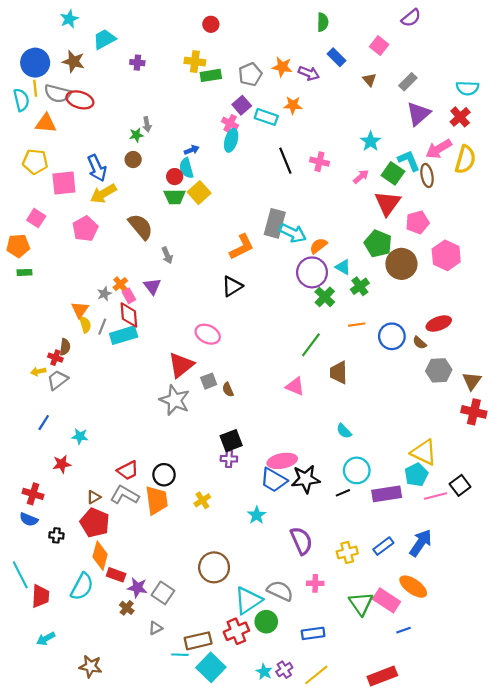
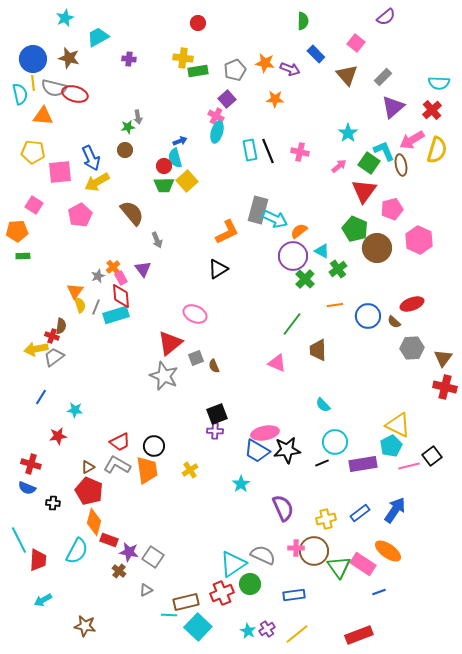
brown triangle: (370, 80) -> (347, 75), size x1.6
cyan rectangle: (266, 117) -> (250, 150), moved, turned 60
yellow arrow: (38, 371) -> (36, 349), size x1.6
brown circle: (214, 567) -> (314, 551), moved

